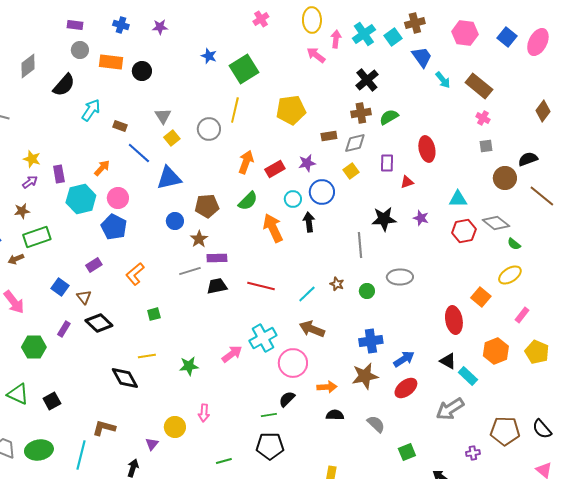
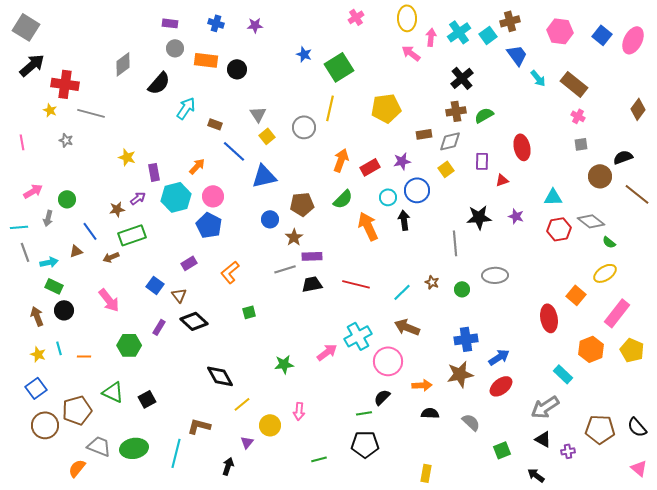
purple arrow: (30, 182) -> (138, 198), moved
pink rectangle: (522, 315) -> (617, 313), size x1.8
yellow line: (147, 356) -> (242, 404), moved, turned -30
black triangle: (448, 361) -> (543, 439), moved

